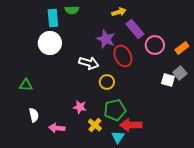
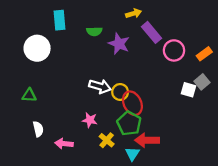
green semicircle: (72, 10) -> (94, 31), moved
white circle: (50, 43) -> (37, 48), moved
red ellipse: (123, 56) -> (132, 103), moved
white arrow: (89, 63) -> (100, 86), moved
green pentagon: (115, 110) -> (129, 123), turned -30

